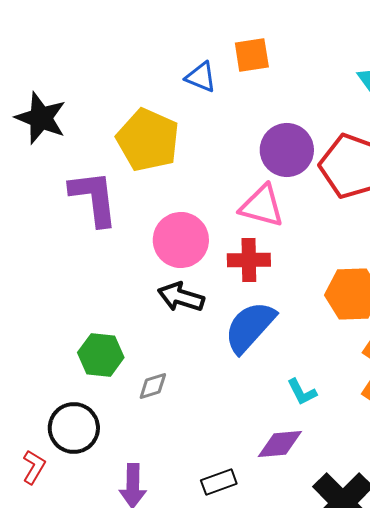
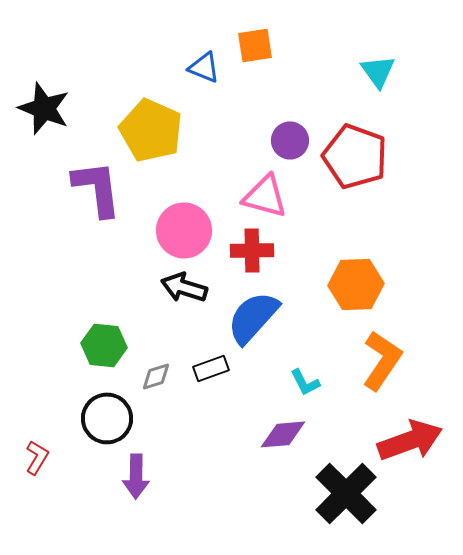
purple circle: (287, 150) -> (290, 140), size x0.7
black circle: (74, 428) -> (107, 418), moved
black rectangle: (219, 482) -> (211, 368), moved

